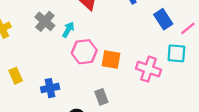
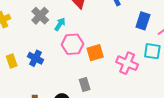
blue rectangle: (163, 19) -> (143, 21), turned 48
orange square: (111, 59) -> (95, 53), turned -30
blue cross: (50, 88) -> (35, 58), moved, turned 35

